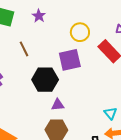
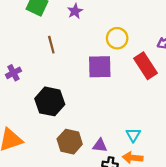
black hexagon: (45, 80) -> (50, 101), moved
purple triangle: (58, 105) -> (100, 145), moved

